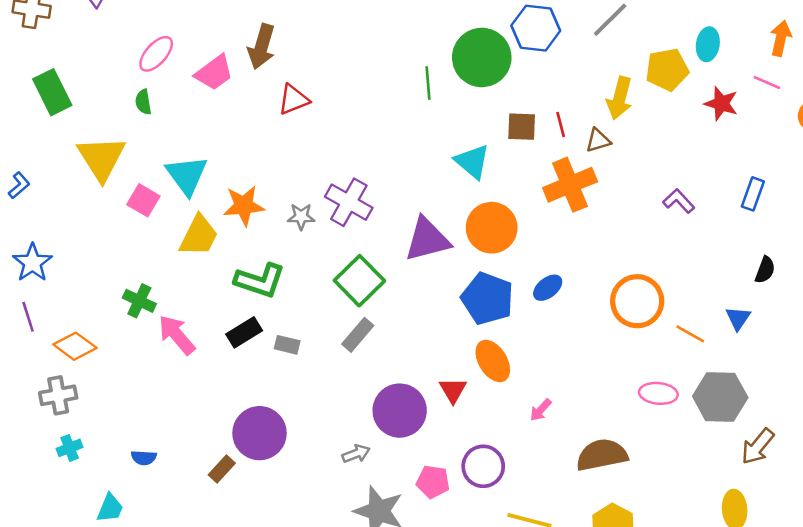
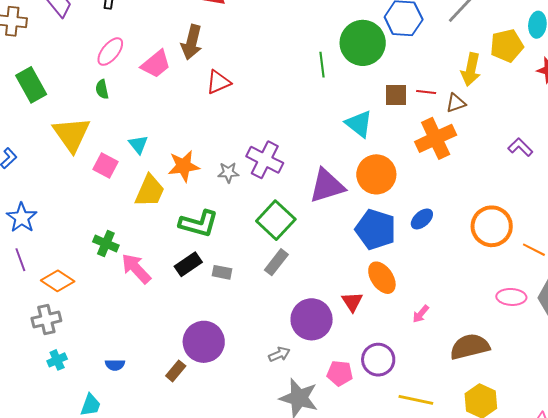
red line: (561, 124) -> (426, 92), turned -66
cyan triangle: (187, 175) -> (138, 145), size x0.6

